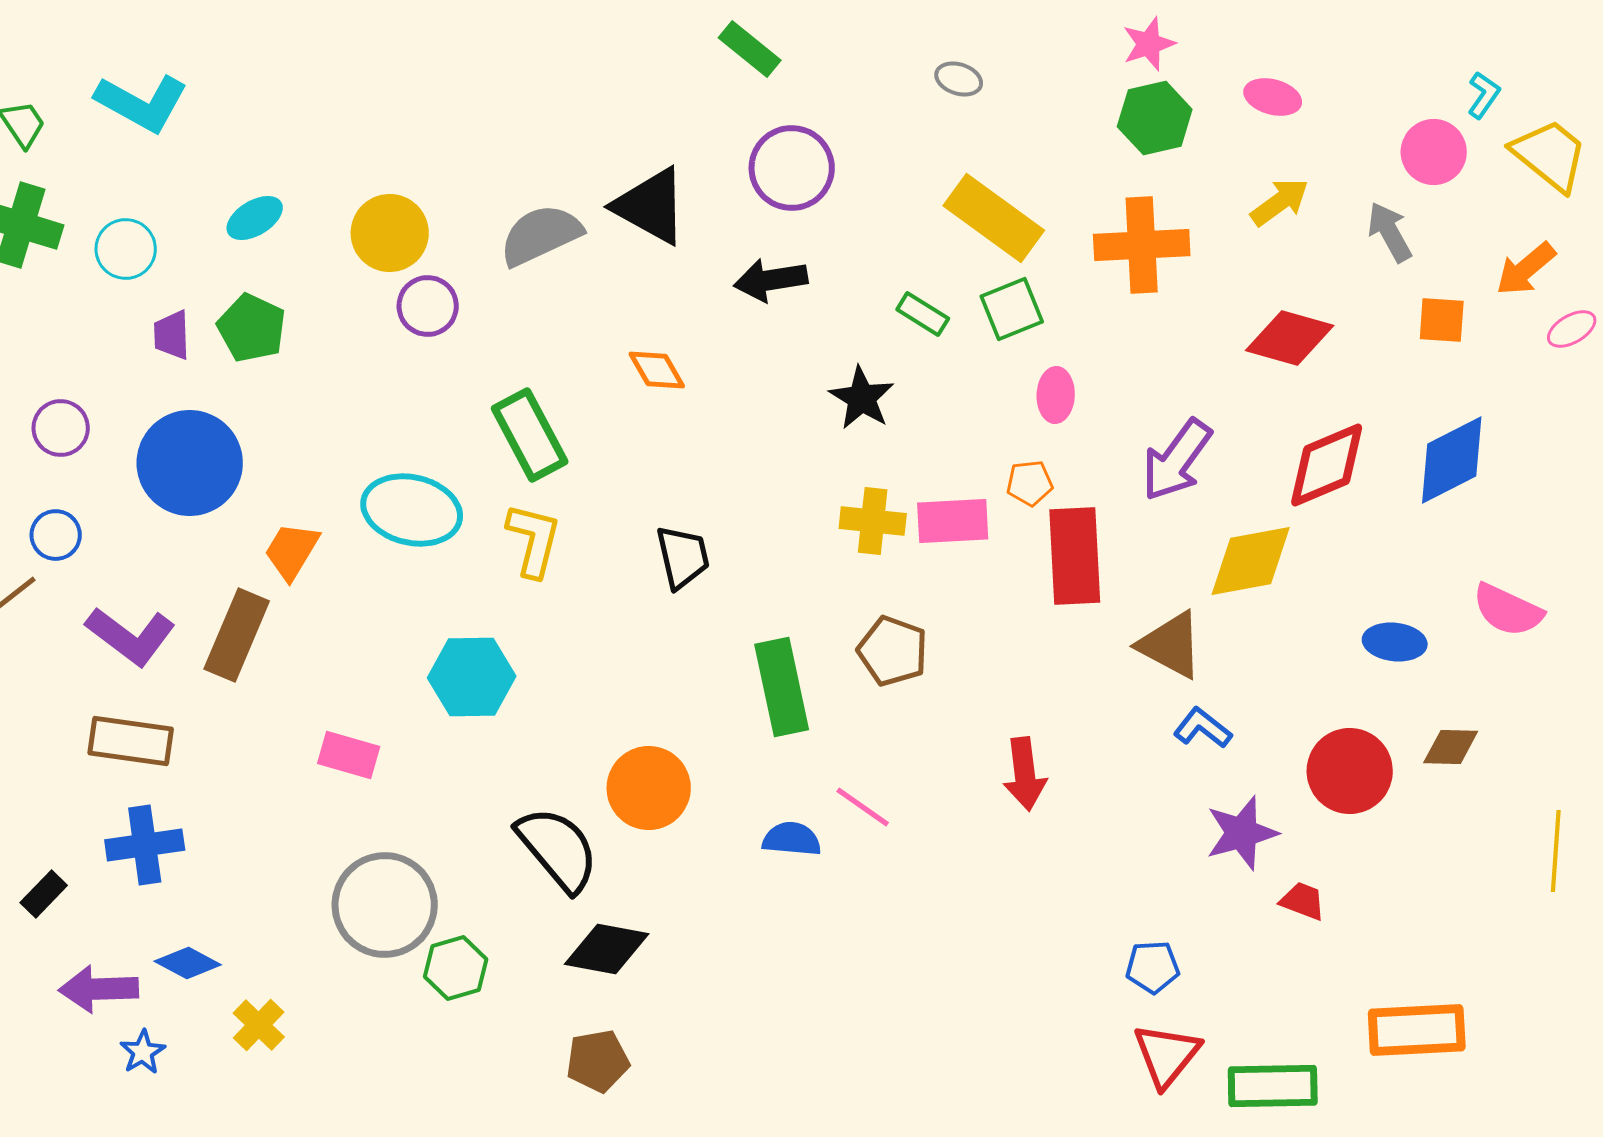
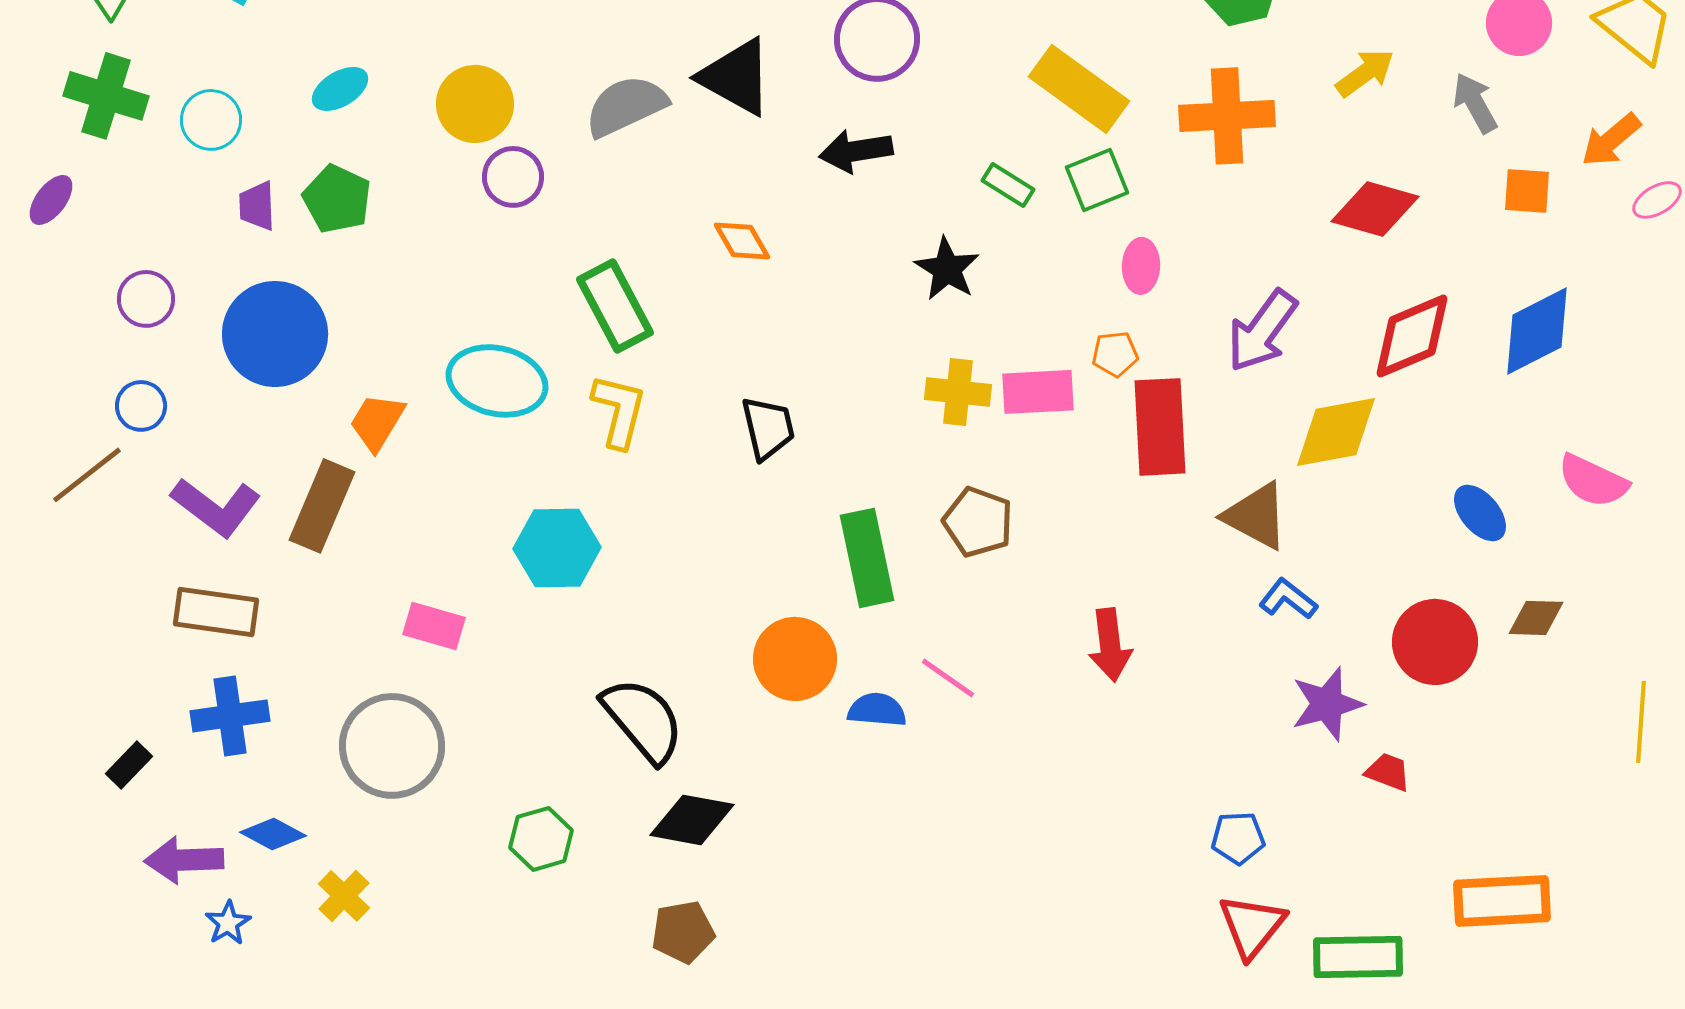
blue ellipse: (1395, 642) -> (1480, 513), turned 44
orange circle: (649, 788) -> (795, 659), moved
gray circle: (385, 905) -> (392, 746), moved

